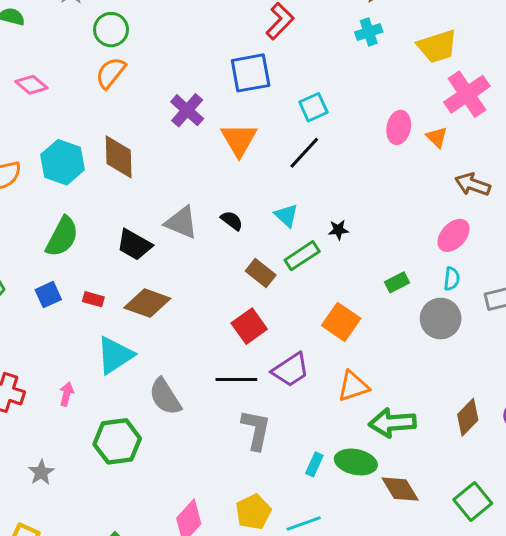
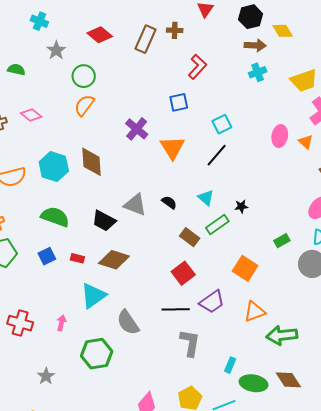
blue square: (251, 73) -> (179, 102), size x0.7
green semicircle: (62, 237) -> (55, 217), turned -96
green ellipse: (356, 462) -> (254, 383), moved

